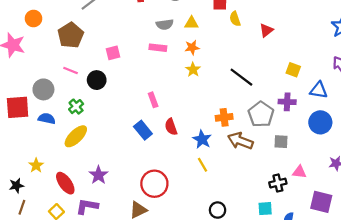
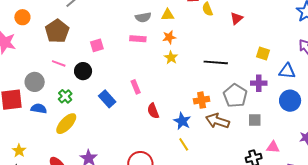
black line: (241, 77) -> (216, 62), turned -30
blue rectangle: (143, 130) -> (107, 99), moved
yellow star: (36, 165) -> (19, 151), moved

